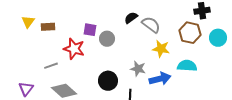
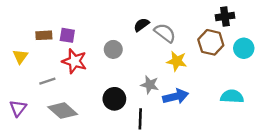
yellow triangle: (28, 22) -> (20, 56), moved
purple square: (90, 30) -> (67, 35), moved
cyan semicircle: (187, 66) -> (232, 96), moved

